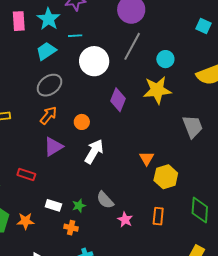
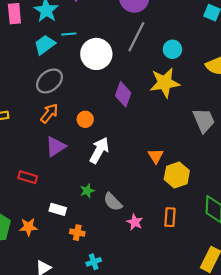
cyan line: (75, 36) -> (69, 34), moved
green star: (79, 206) -> (87, 191), moved

